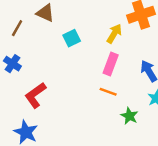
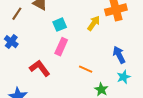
pink rectangle: (111, 64) -> (61, 47), moved
red L-shape: (35, 95) -> (40, 68), moved, turned 85

